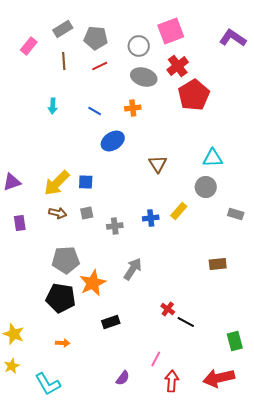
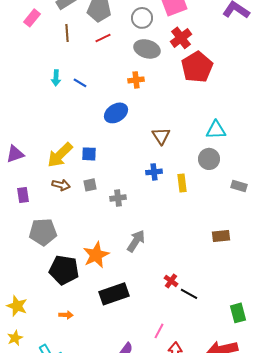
blue line: (95, 111) -> (80, 83), moved
yellow rectangle: (179, 211) -> (182, 183), turned -48
blue cross: (151, 218) -> (154, 172), moved
gray pentagon: (66, 260) -> (43, 232), moved
black rectangle: (111, 322) -> (114, 294), size x1.6

